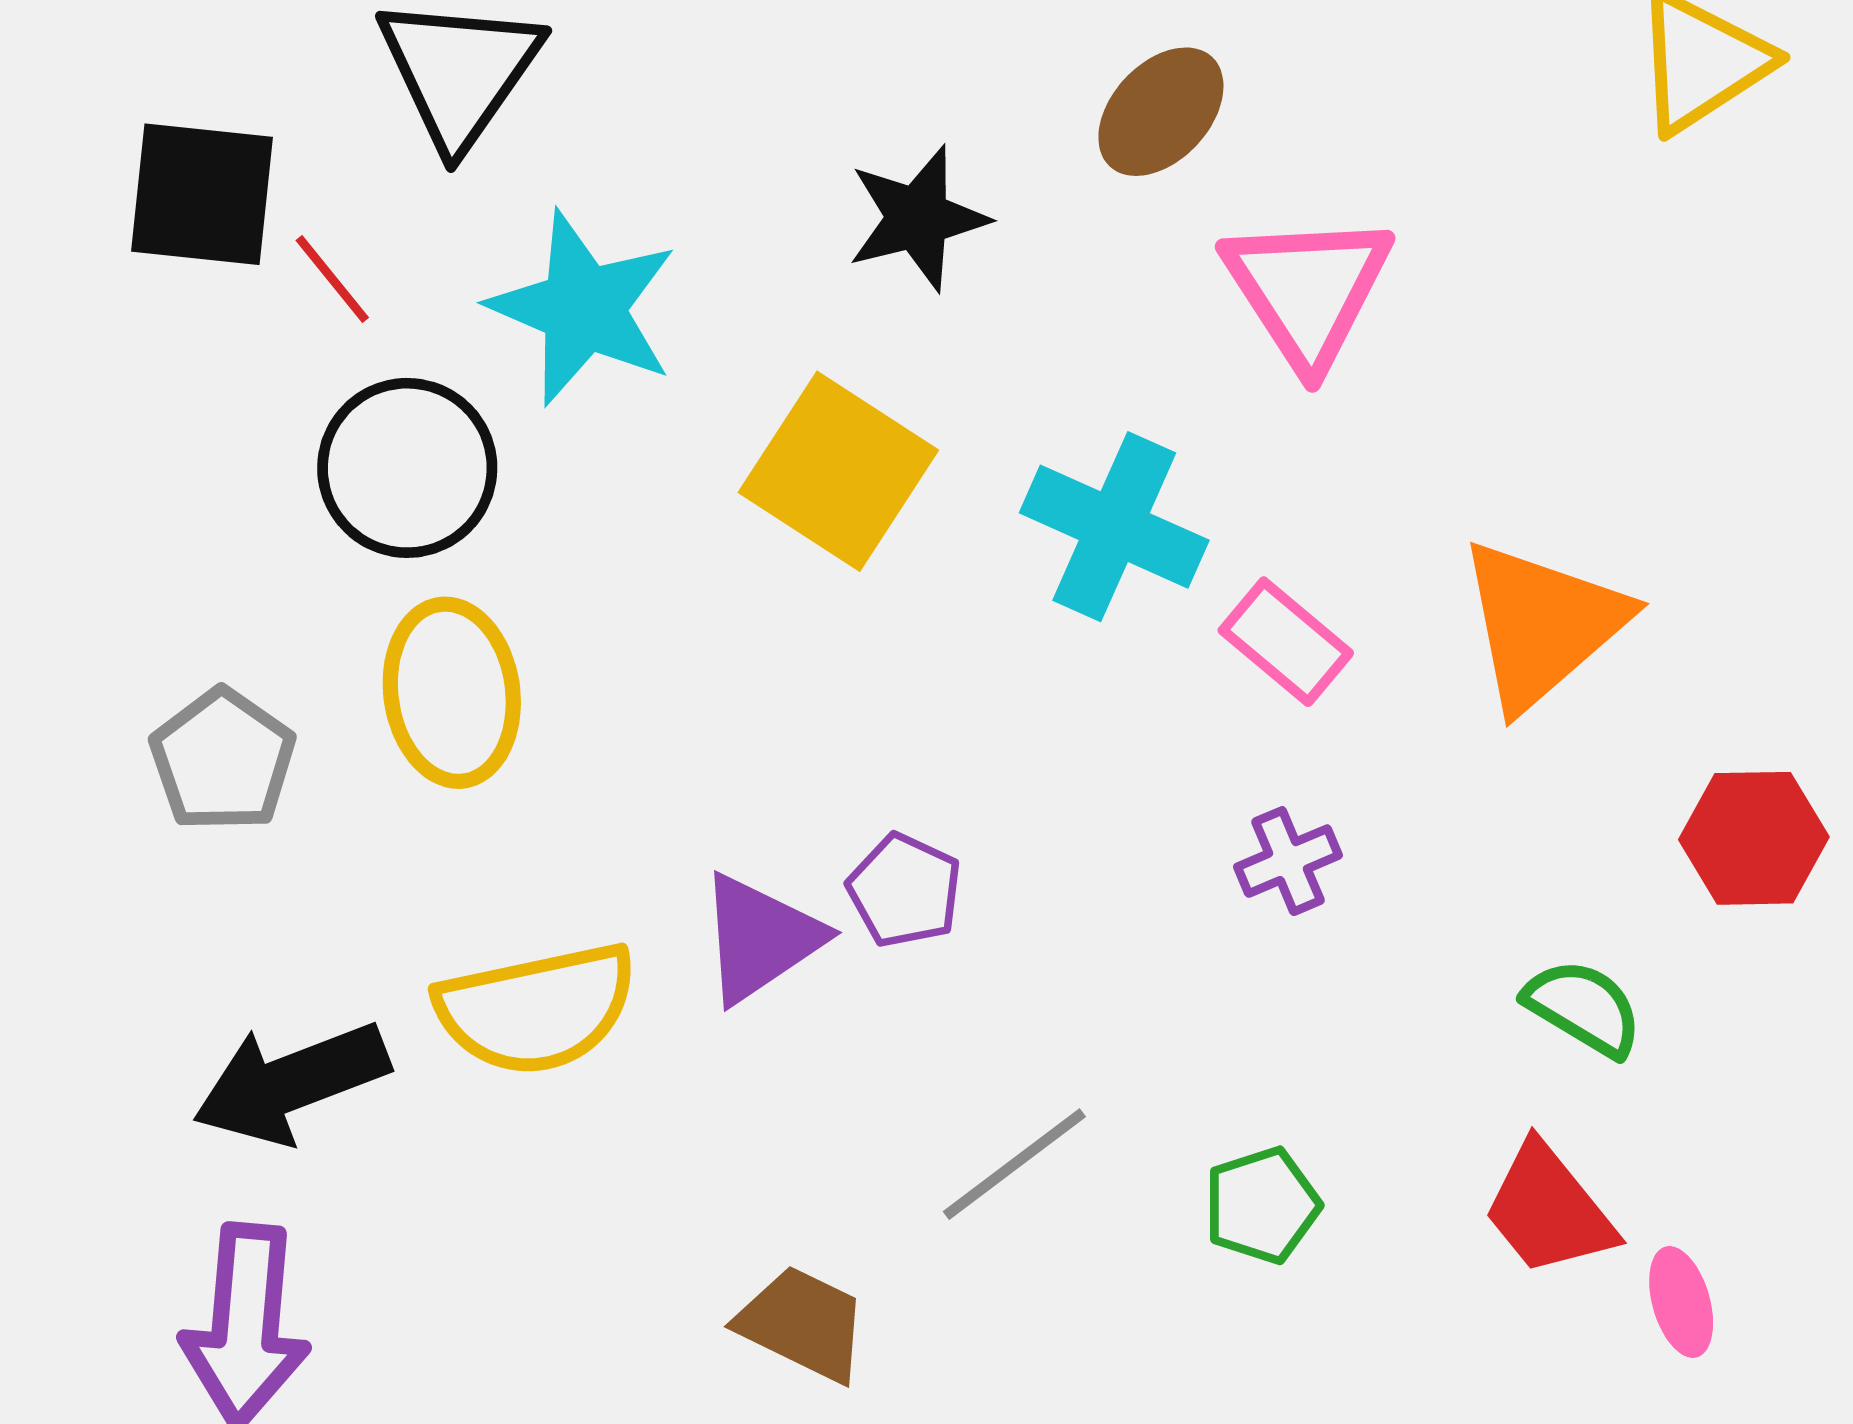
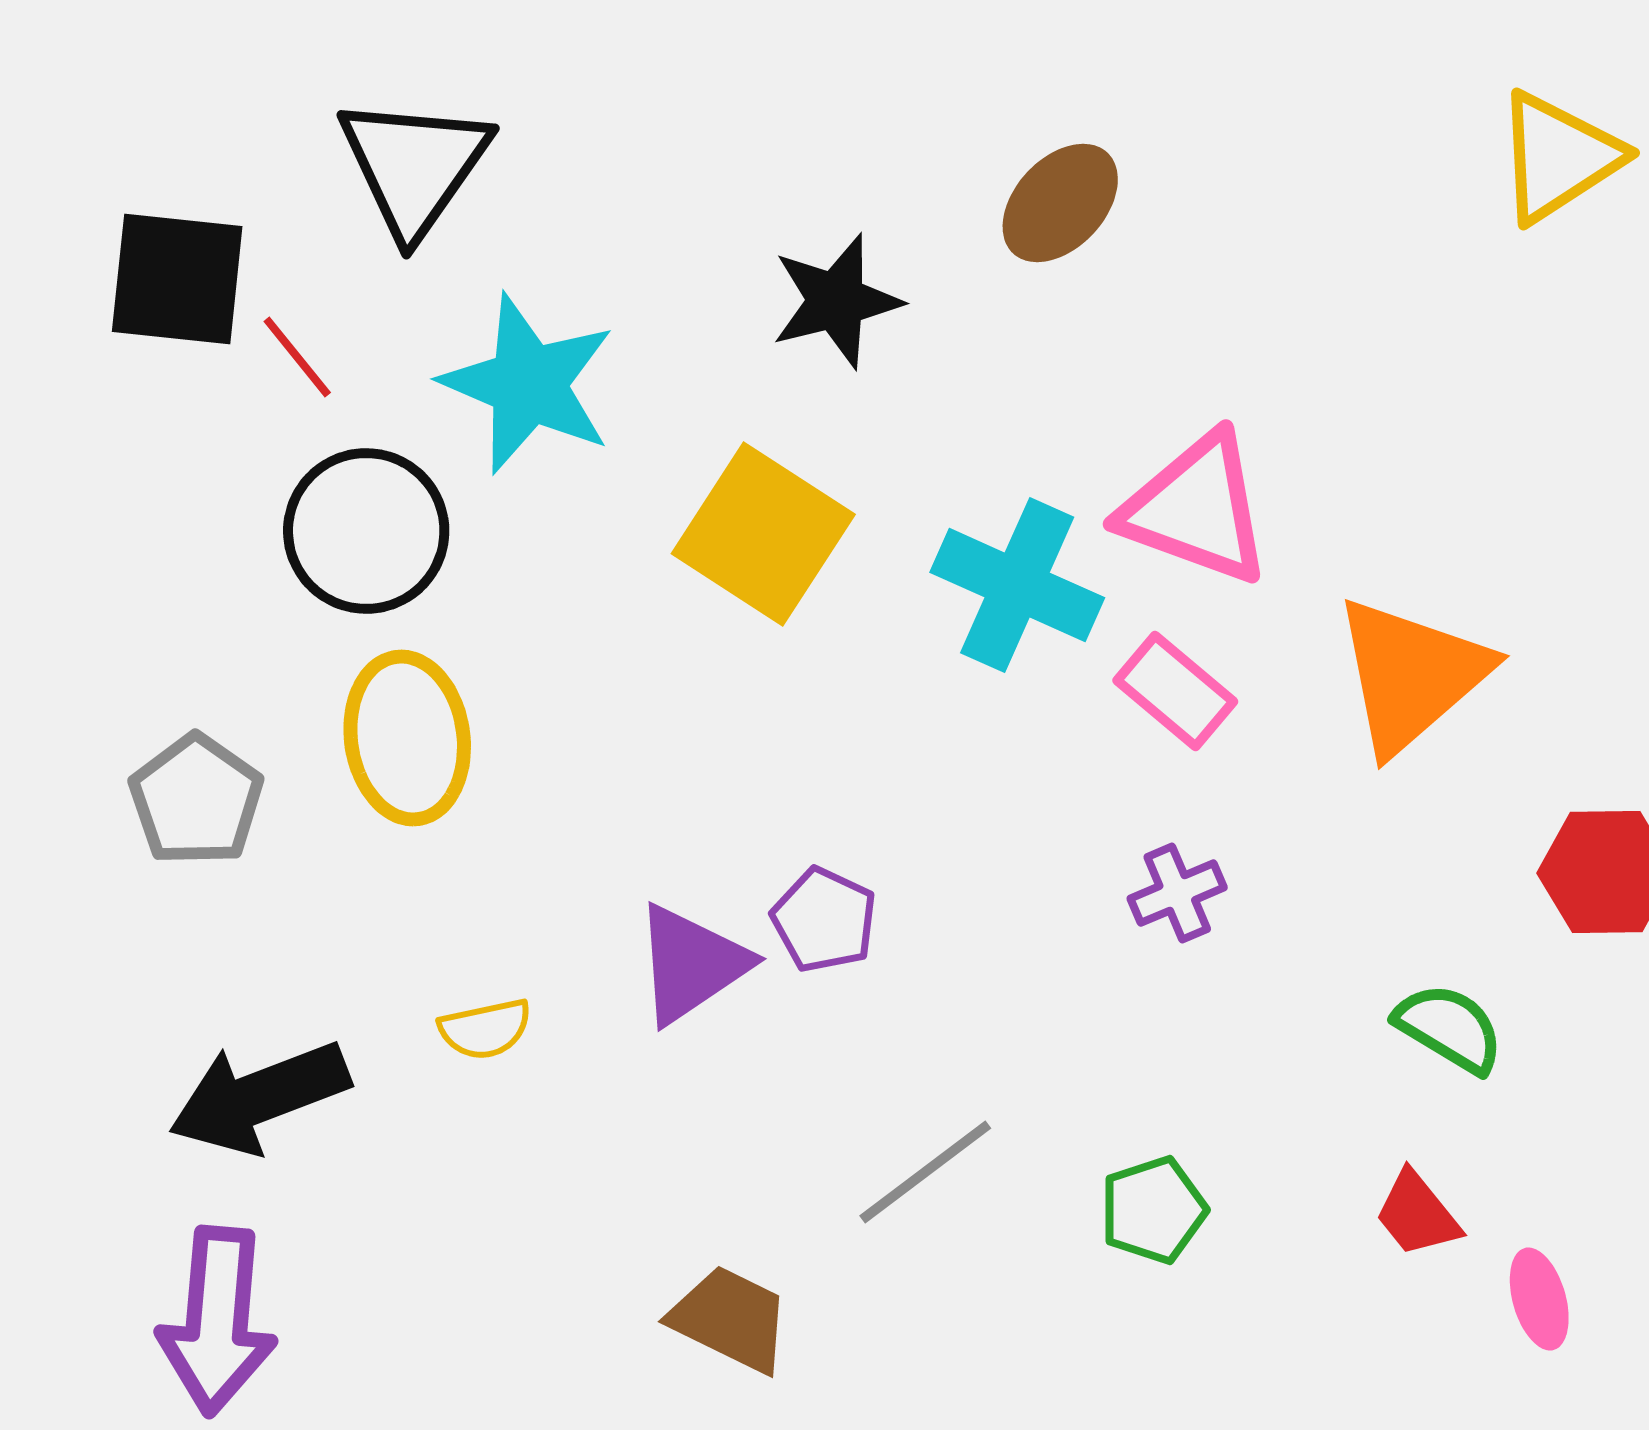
pink triangle: (1308, 290) -> (1196, 509), moved, turned -37
yellow semicircle: (536, 1009) -> (485, 1029), size x0.5
red trapezoid: (1549, 1210) -> (1417, 1214), size x0.7

